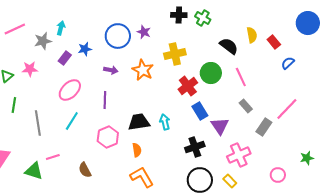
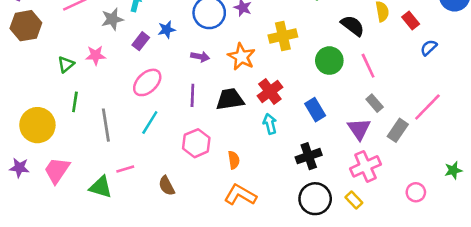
red cross: (188, 86) -> (270, 92), moved
black trapezoid: (139, 122) -> (230, 99), moved
purple triangle: (220, 126) -> (359, 129), moved
orange L-shape: (142, 177) -> (240, 195), turned -30

